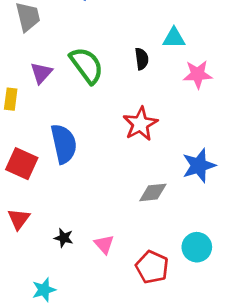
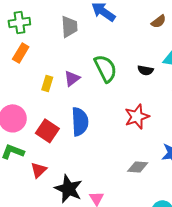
black semicircle: (142, 59) -> (146, 70), turned 98
purple triangle: (41, 73) -> (72, 78), moved
black star: (64, 238) -> (69, 189), size x2.0

